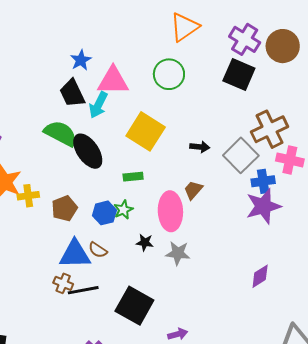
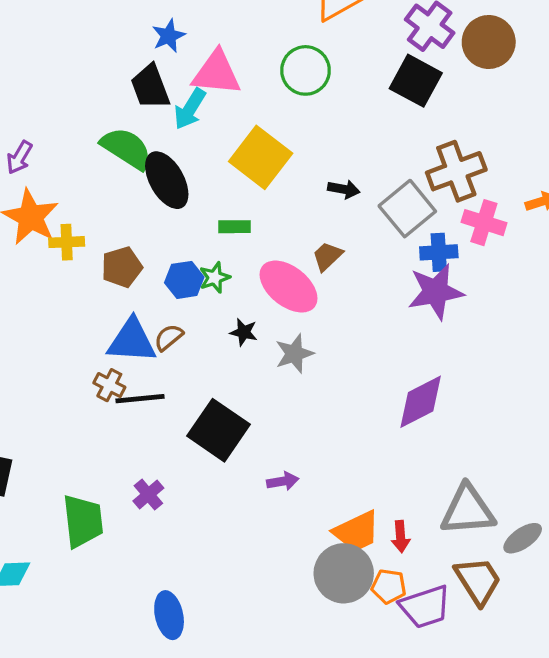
pink ellipse: (170, 211) -> (289, 287), turned -54
brown semicircle: (98, 250) -> (169, 337), turned 102
gray star: (178, 253) -> (294, 354), turned -30
purple diamond: (260, 276) -> (421, 402), size x1.5

